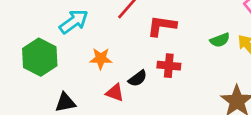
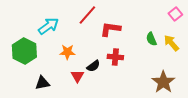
green semicircle: (220, 40) -> (151, 39), turned 88
red triangle: (115, 93) -> (77, 76), turned 40

